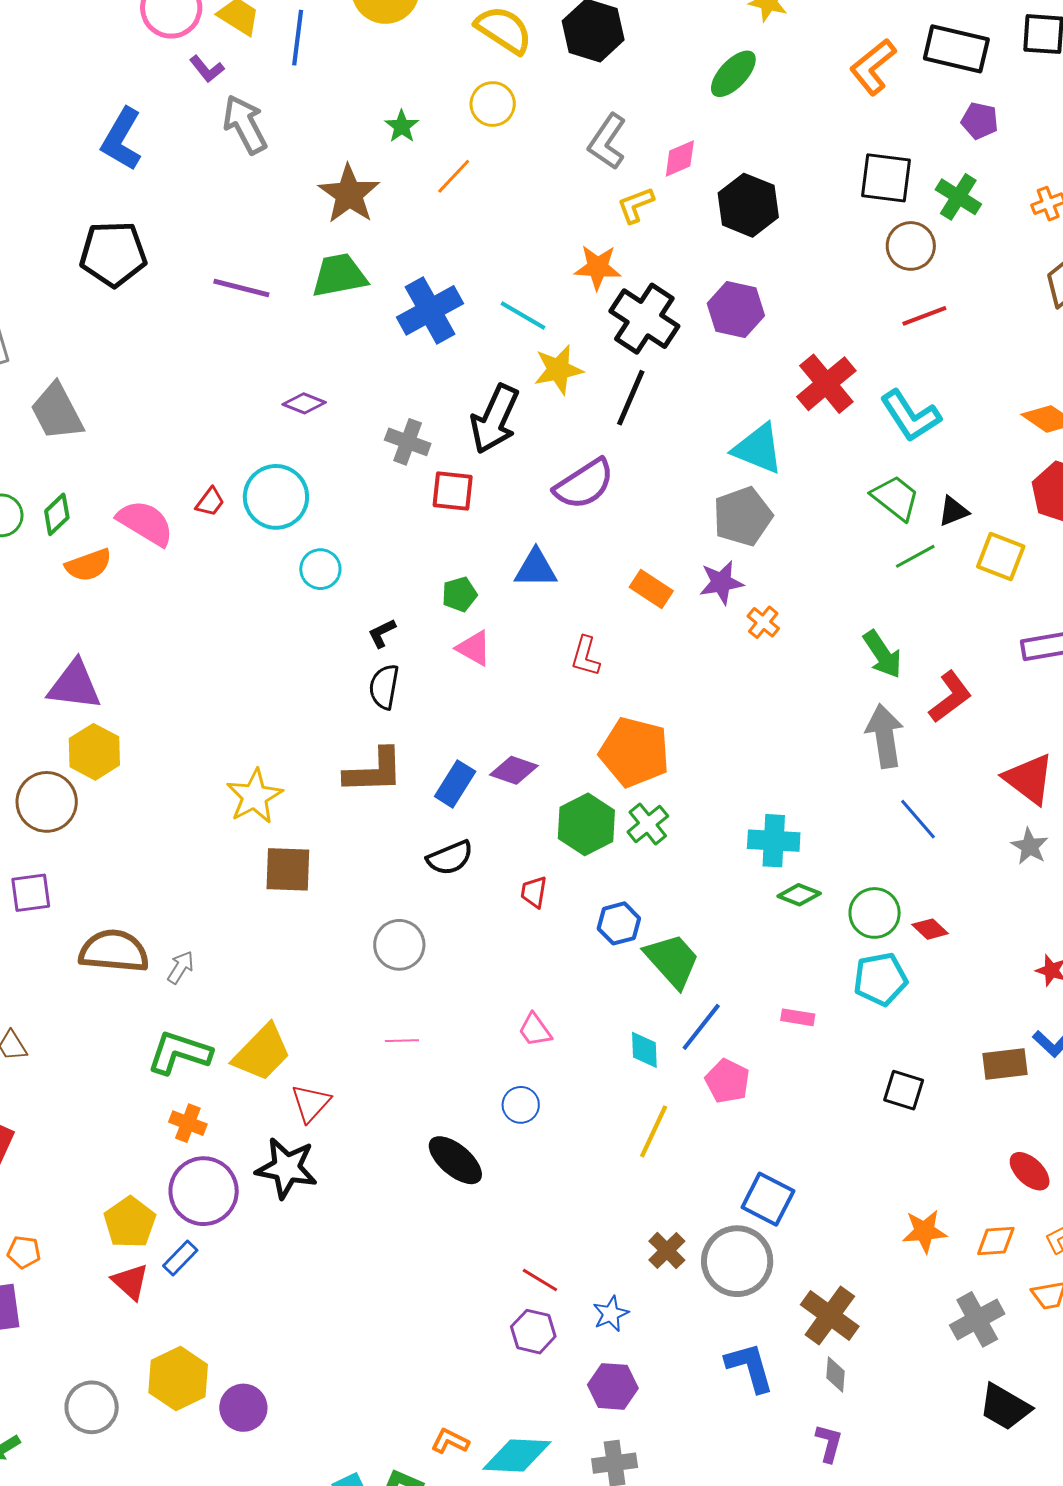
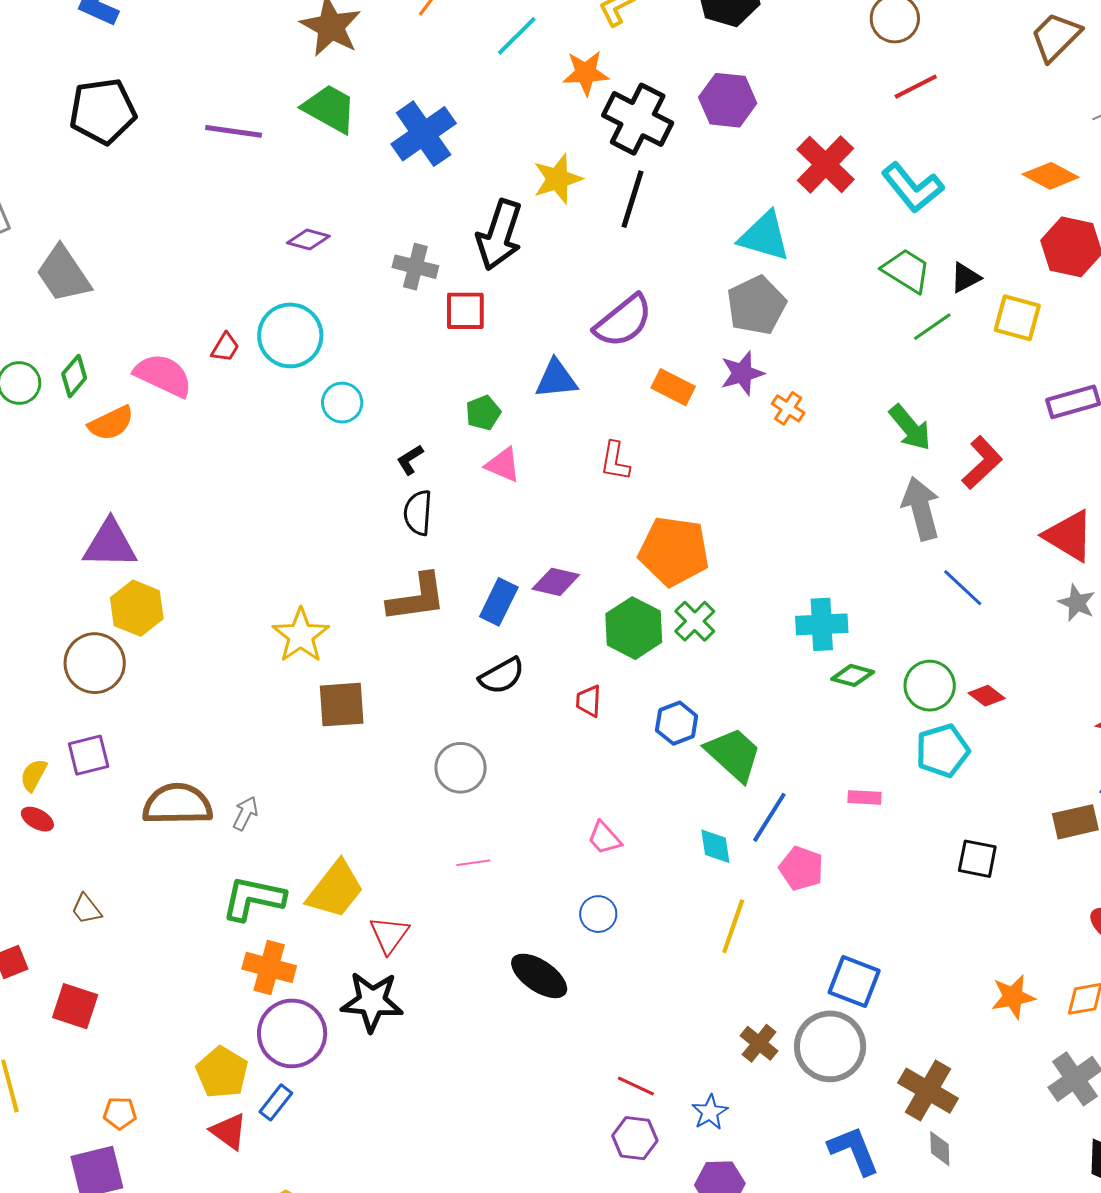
green trapezoid: (339, 275) -> (330, 109), turned 46
cyan line: (523, 316) -> (517, 36), moved, turned -69
purple semicircle: (584, 484) -> (623, 321), moved
orange cross: (188, 1123) -> (269, 967), size x1.4

